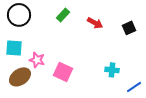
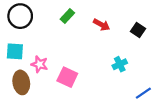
black square: (129, 28) -> (138, 30), turned -32
cyan cross: (112, 70) -> (120, 64), moved, turned -32
brown ellipse: (20, 77) -> (21, 82), turned -65

